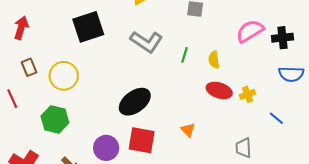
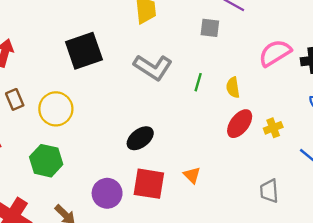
red ellipse: (219, 90) -> (240, 124), turned -70
black ellipse: (135, 102) -> (140, 138), size x0.7
orange triangle: (188, 130) -> (192, 175), moved

